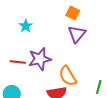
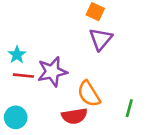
cyan star: (26, 26) -> (17, 55), moved

